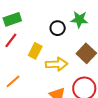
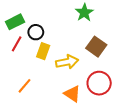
green star: (79, 20) -> (84, 13), turned -30
black circle: (58, 28) -> (36, 32), moved

